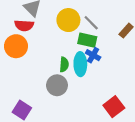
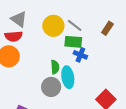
cyan ellipse: (80, 64) -> (68, 77), moved

